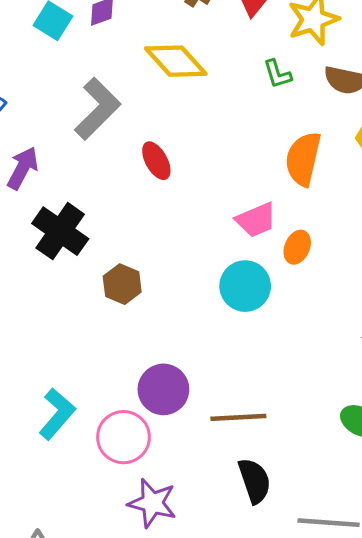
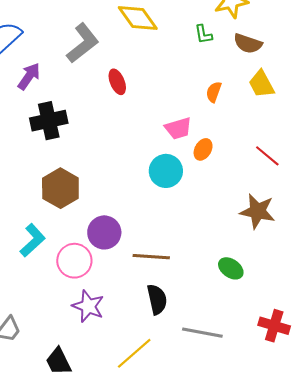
orange semicircle: (303, 159) -> (214, 92), size x0.6
black cross: (60, 231) -> (49, 121), turned 36
brown hexagon: (122, 284) -> (60, 188), moved, size x1.5

